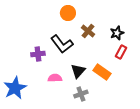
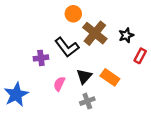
brown cross: (88, 31) -> (95, 33), size x1.6
red rectangle: (121, 52) -> (140, 56), moved
pink semicircle: (55, 78) -> (59, 84), turned -64

